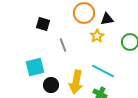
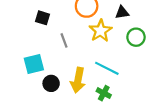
black triangle: (107, 19) -> (122, 12), moved
yellow star: (97, 36) -> (101, 31), size x1.5

